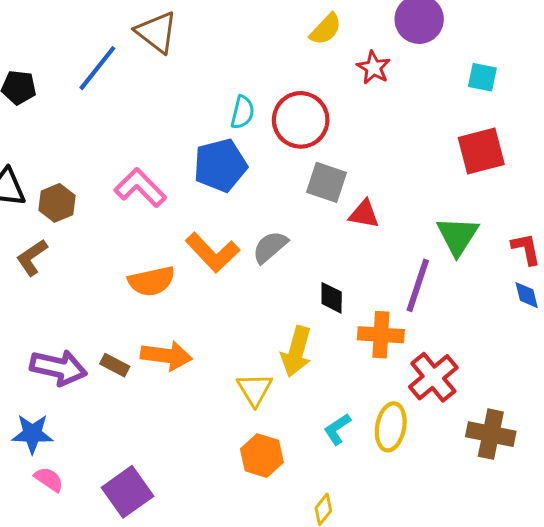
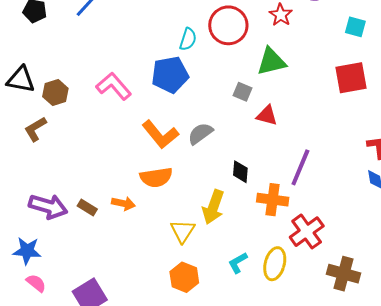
red circle: (301, 120) -> (228, 25), moved
gray square: (327, 182) -> (243, 92), size x0.7
green triangle: (458, 236) -> (271, 62), moved, turned 40
orange semicircle: (152, 281) -> (156, 177), moved
orange arrow: (166, 356) -> (123, 203), size x0.7

